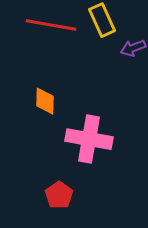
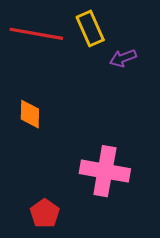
pink cross: (89, 139) -> (105, 171), moved

